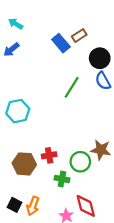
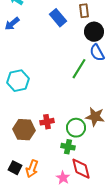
brown rectangle: (79, 36) -> (84, 11), moved, turned -64
green line: (72, 87) -> (79, 69), moved
green cross: (62, 179) -> (68, 147), moved

